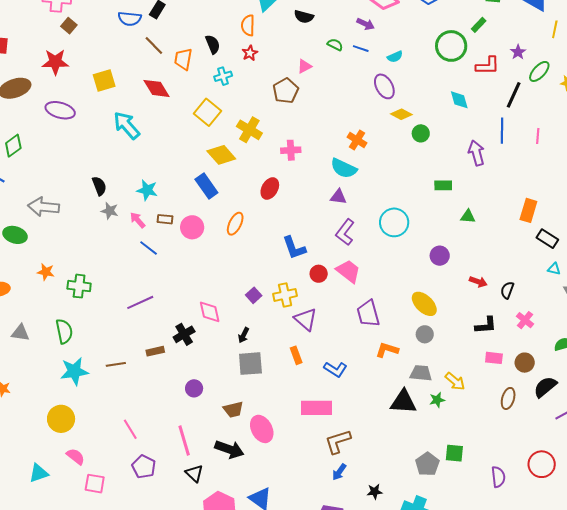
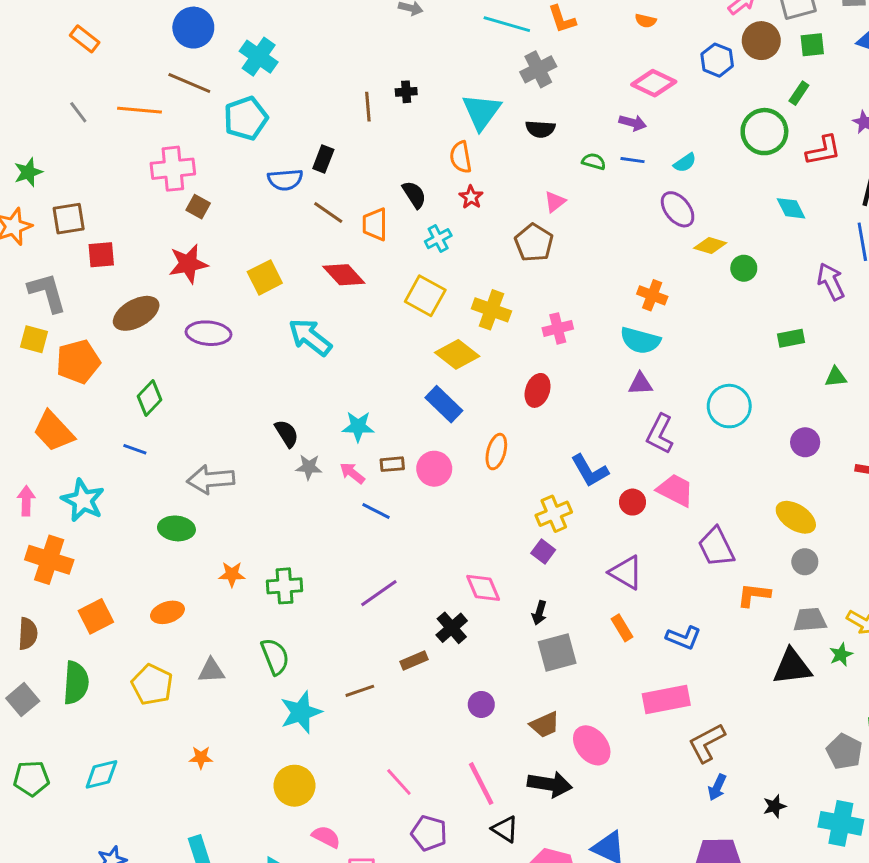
yellow cross: (285, 295) -> (554, 514), moved

